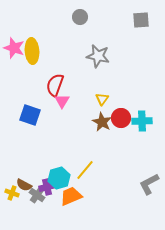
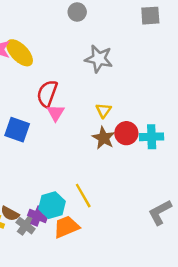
yellow ellipse: (32, 51) -> (20, 53), turned -40
yellow line: (85, 170) -> (83, 196), turned -70
purple cross: (47, 187) -> (38, 216), turned 35

